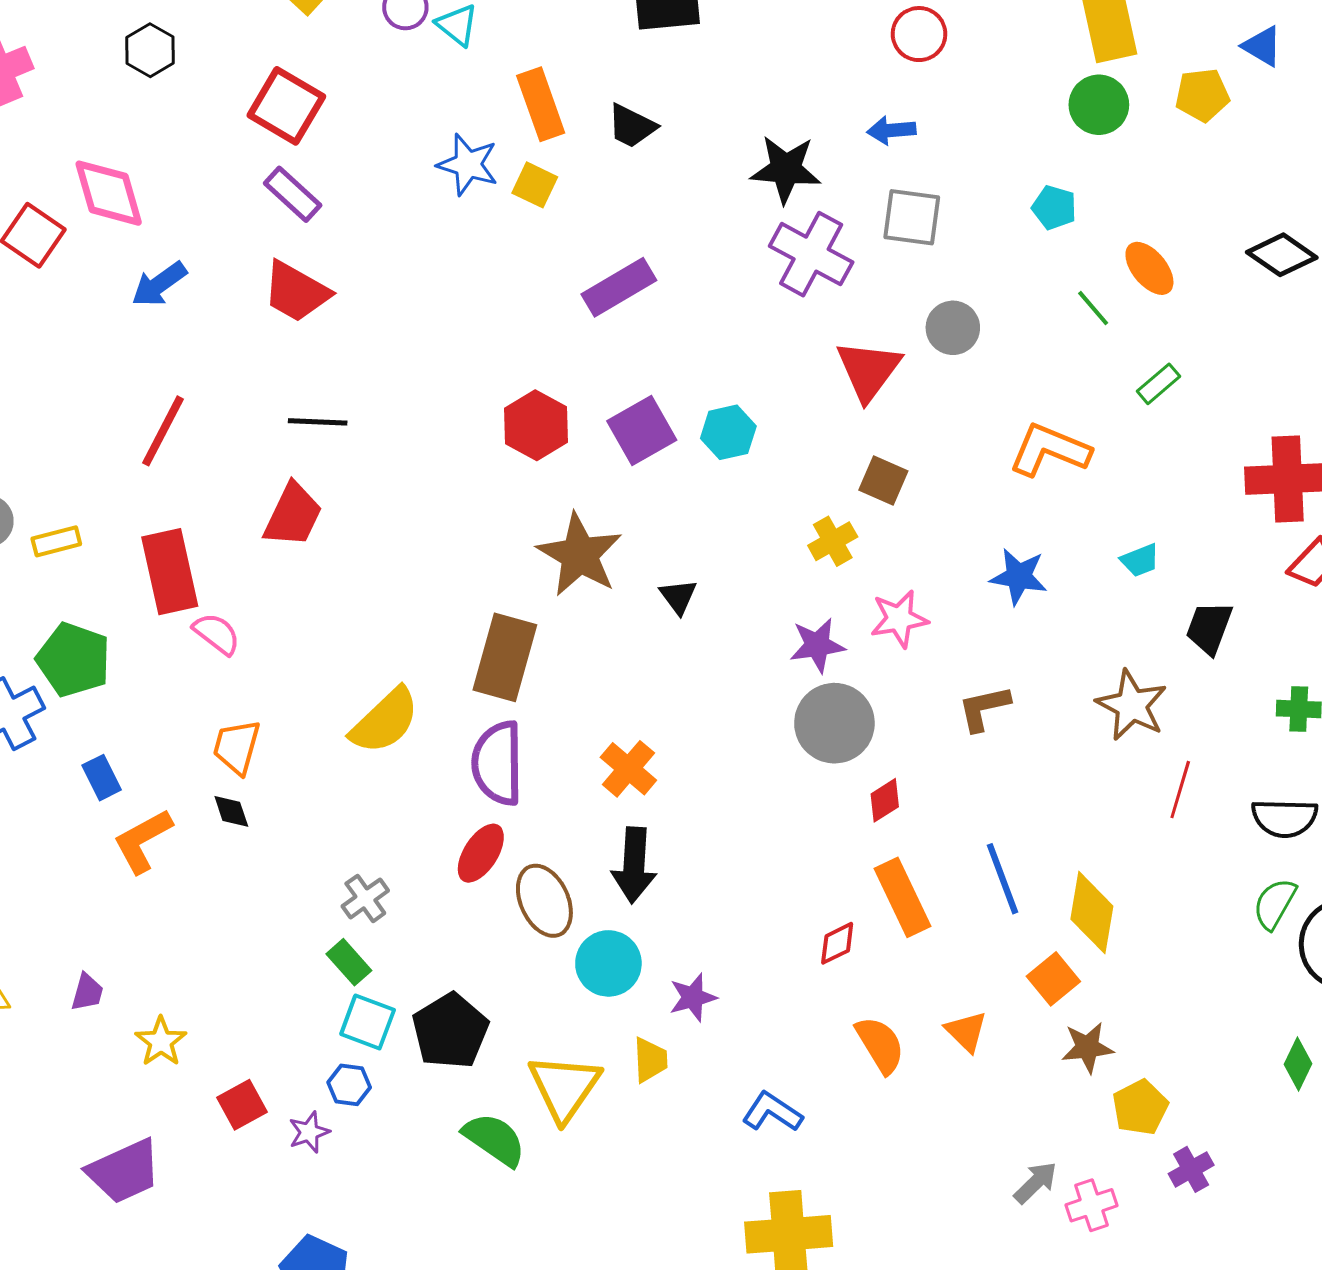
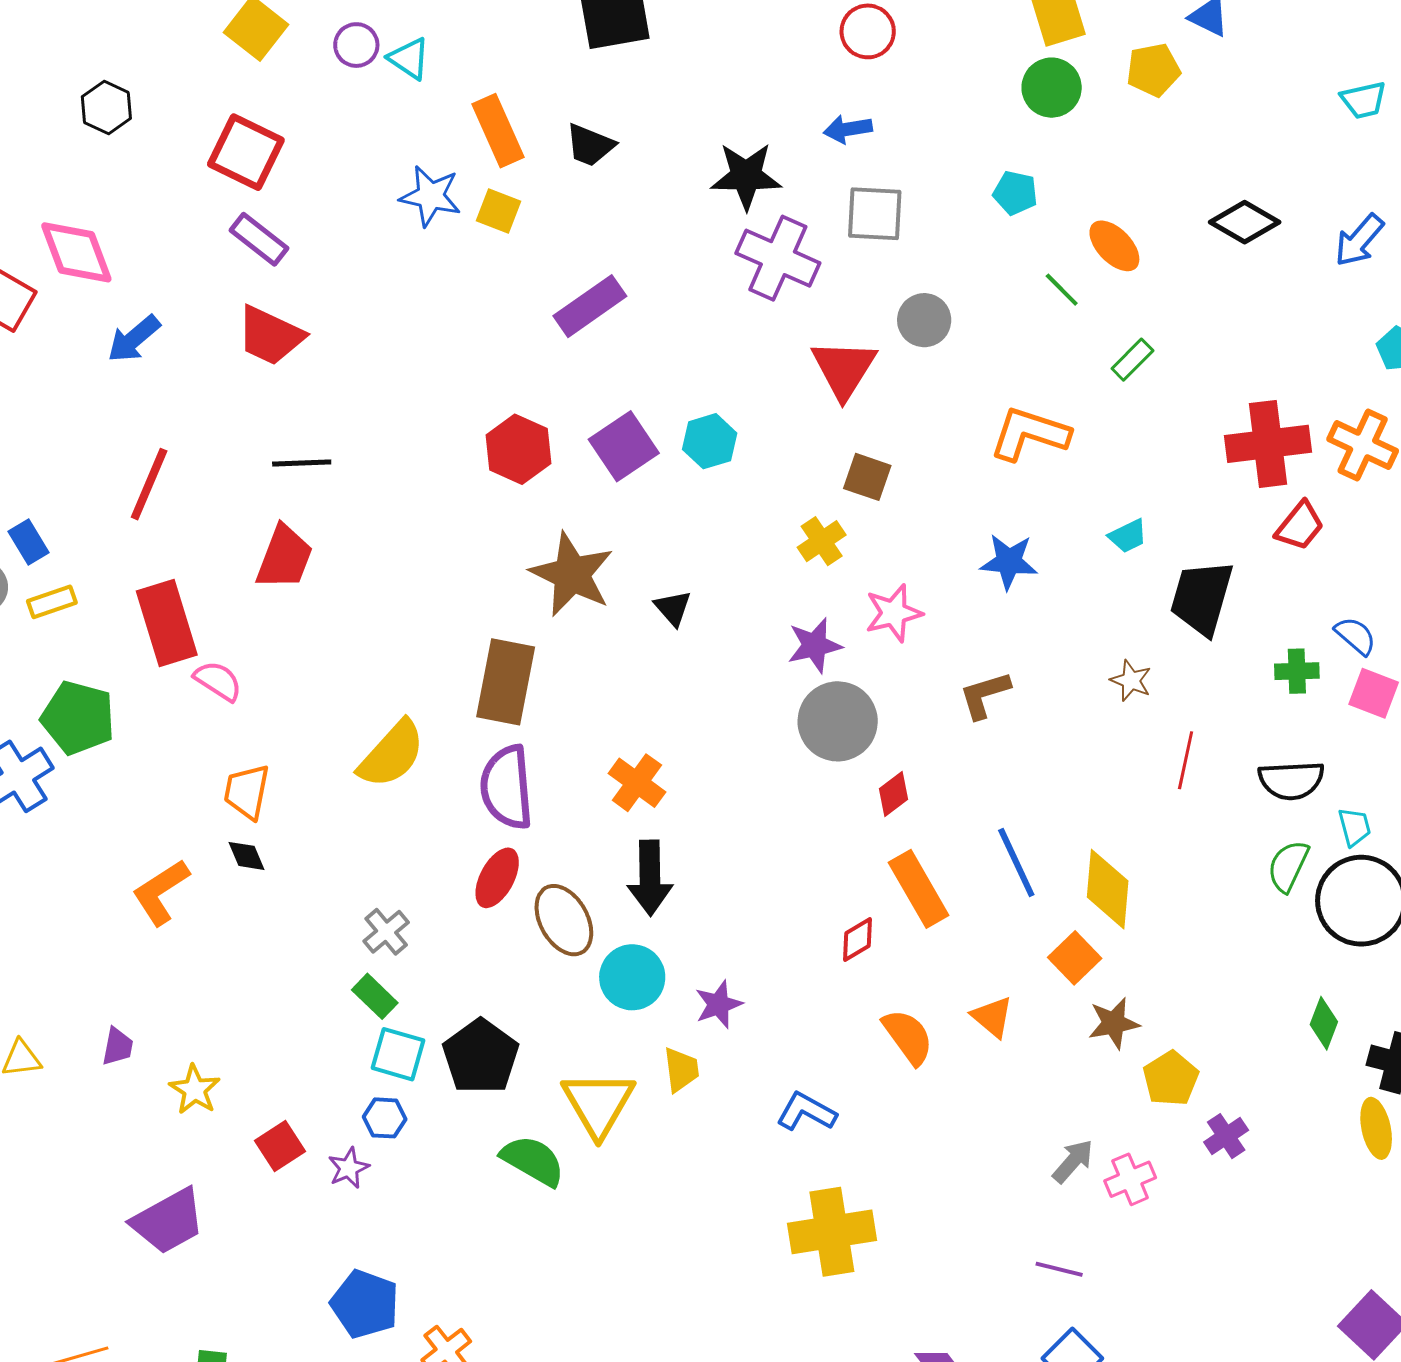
black trapezoid: (1209, 628) -> (1202, 598), size x1.4
brown star: (1132, 705) -> (1131, 681), size x0.6
blue rectangle: (102, 778) -> (28, 542), moved

